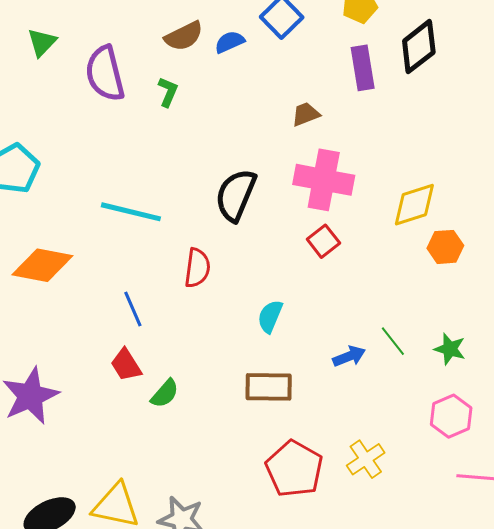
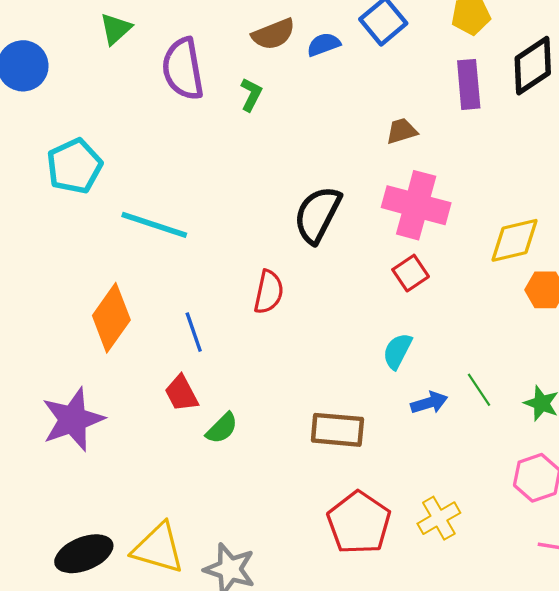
cyan line: (131, 212) -> (154, 225), moved
orange diamond: (42, 265) -> (111, 318), moved, turned -70
cyan semicircle: (270, 316) -> (397, 351), moved

